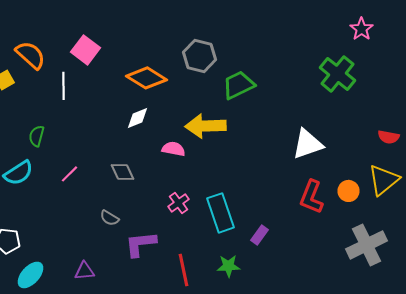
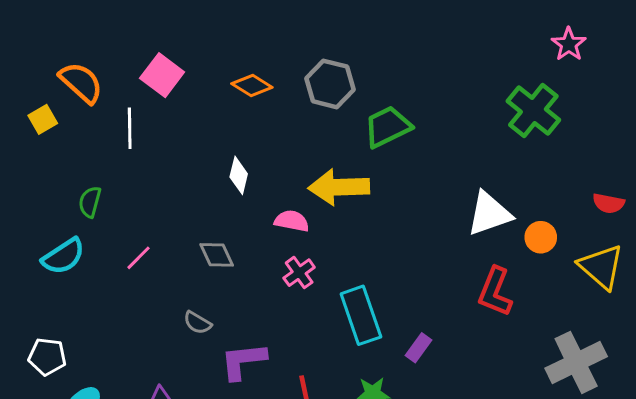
orange diamond: (146, 78) -> (252, 85), moved, size x0.7
white diamond: (138, 118) -> (239, 175), turned -55
yellow triangle: (384, 180) -> (601, 267), turned -40
orange circle: (348, 191) -> (541, 237), moved
pink cross: (178, 203) -> (299, 273), moved

